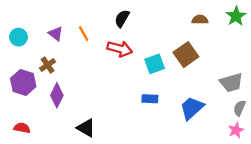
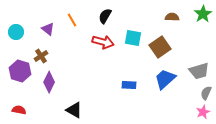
orange line: (84, 34) -> (72, 20), moved
cyan square: (155, 64) -> (133, 38), moved, turned 30
blue trapezoid: (192, 108) -> (165, 79), moved

